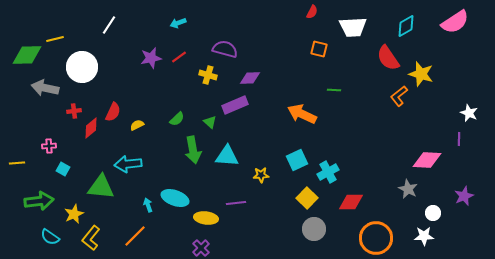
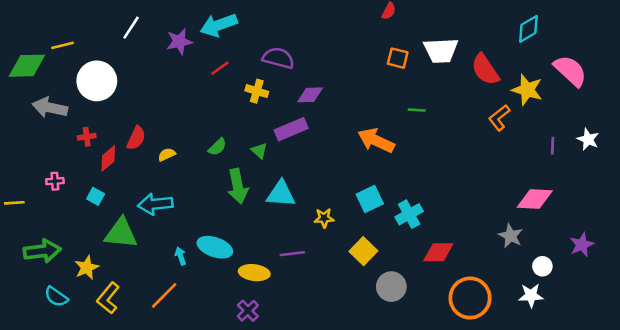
pink semicircle: (455, 22) -> (570, 71), moved, turned -104
cyan arrow: (178, 23) -> (219, 25), size x1.8
cyan diamond: (406, 26) -> (528, 29), moved
white trapezoid: (353, 27) -> (441, 50), moved
purple star: (151, 58) -> (179, 42), moved
purple line: (459, 139) -> (553, 146), moved
cyan square: (63, 169) -> (96, 196), moved
yellow square: (307, 198) -> (363, 251), moved

